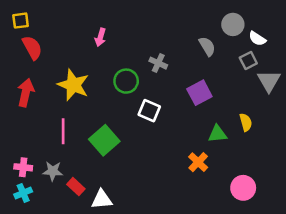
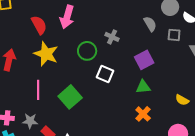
pink arrow: (100, 37) -> (67, 17), size x1.6
red semicircle: (32, 48) -> (39, 25), moved
gray square: (248, 60) -> (174, 35), moved, turned 32
yellow semicircle: (246, 122) -> (182, 100), moved, turned 136
green triangle: (217, 134) -> (143, 87), moved

